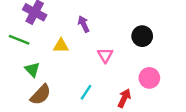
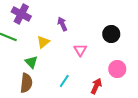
yellow triangle: (61, 46) -> (43, 42), turned -40
green triangle: (32, 70) -> (31, 62), moved
brown semicircle: (41, 95) -> (26, 83), turned -36

